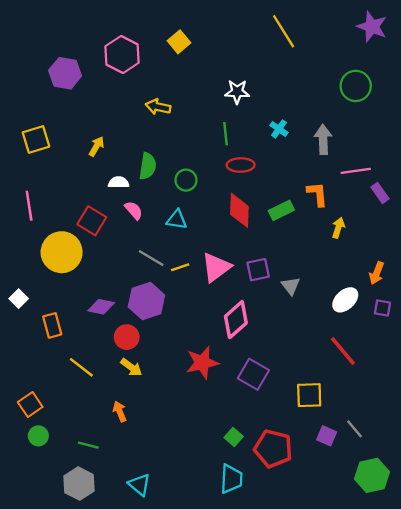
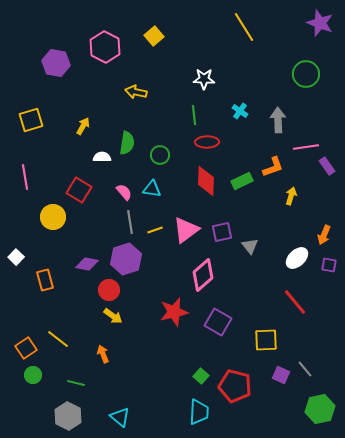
orange L-shape: (317, 194) -> (273, 167), turned 75
pink semicircle: (134, 210) -> (124, 192), moved
yellow circle: (62, 252) -> (53, 217), size x0.7
gray line: (151, 258) -> (130, 222), turned 50
yellow line: (81, 367) -> (58, 339), moved

